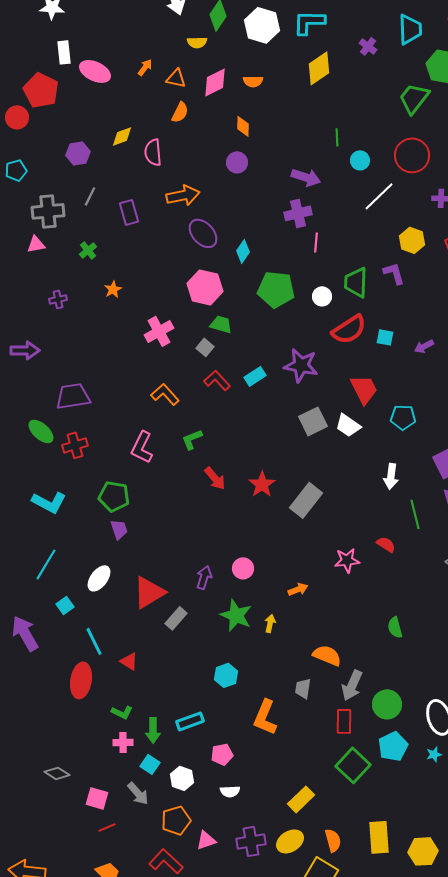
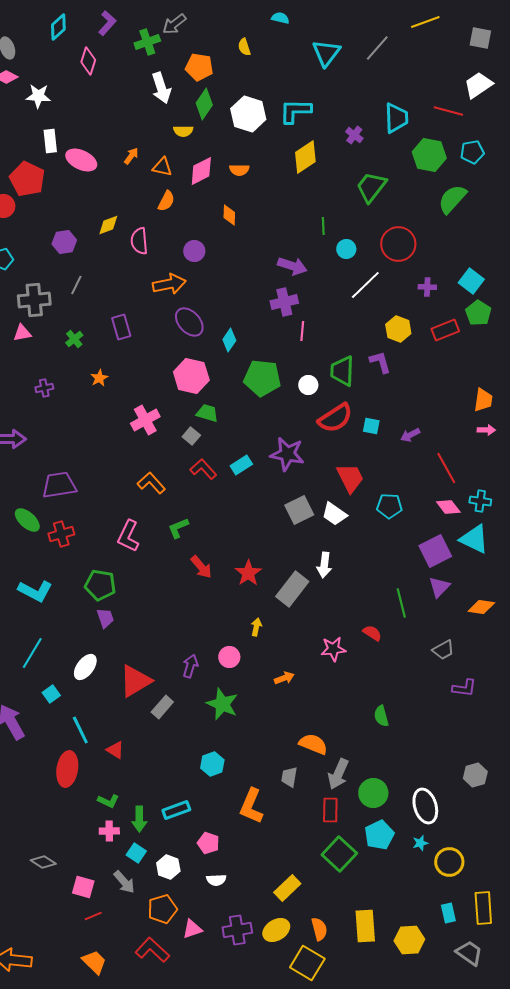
green trapezoid: (414, 98) -> (371, 187), moved
purple circle: (237, 162) -> (194, 251), moved
purple rectangle: (129, 212) -> (121, 327), moved
white arrow: (391, 476) -> (324, 565), moved
yellow arrow: (270, 623) -> (256, 627), moved
pink pentagon: (222, 754) -> (208, 843), turned 30

